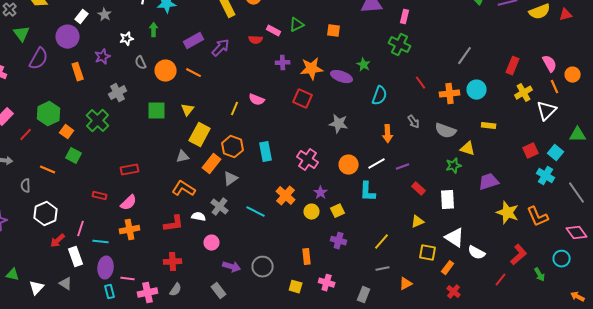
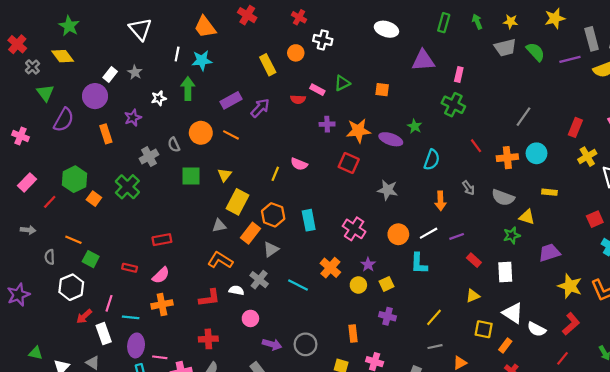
green arrow: (154, 30) -> (188, 89), size x1.5
gray semicircle: (141, 63) -> (174, 145), moved
green square: (74, 156) -> (91, 259), moved
red L-shape: (519, 255) -> (571, 324), moved

